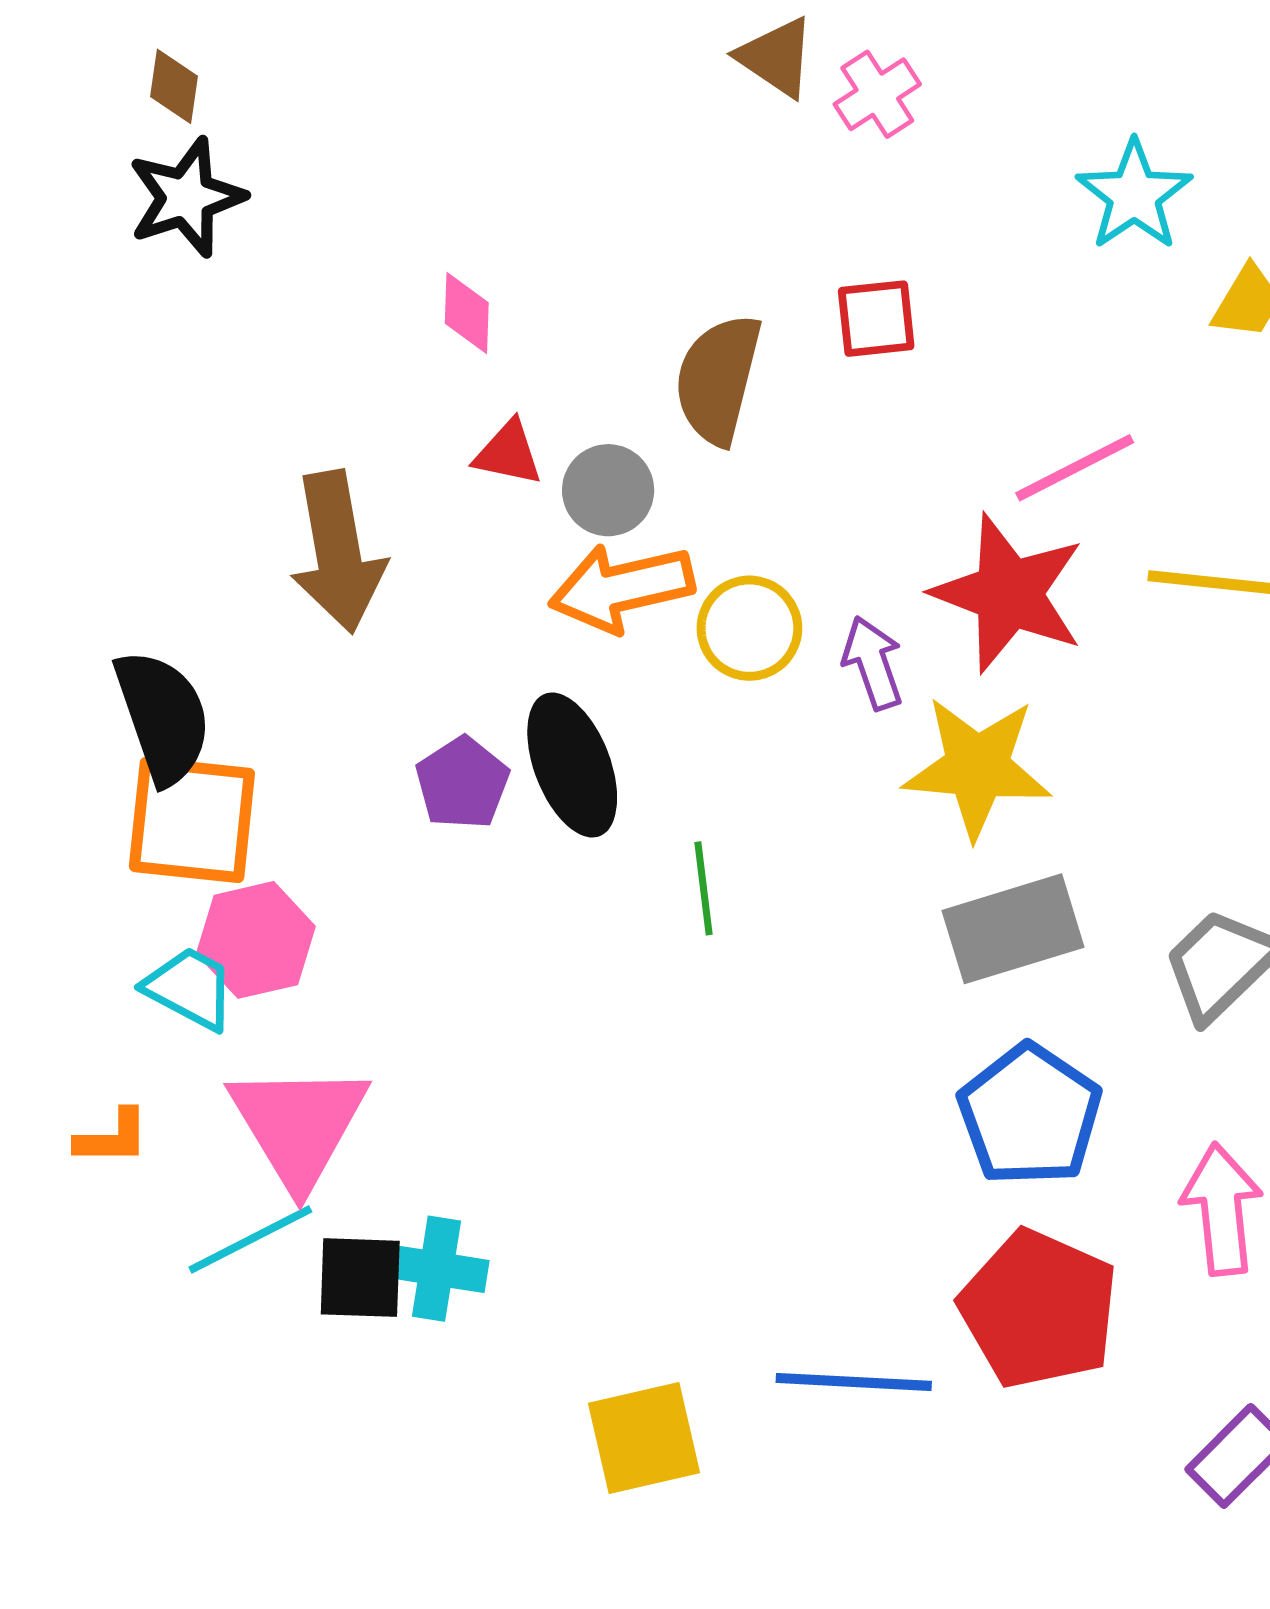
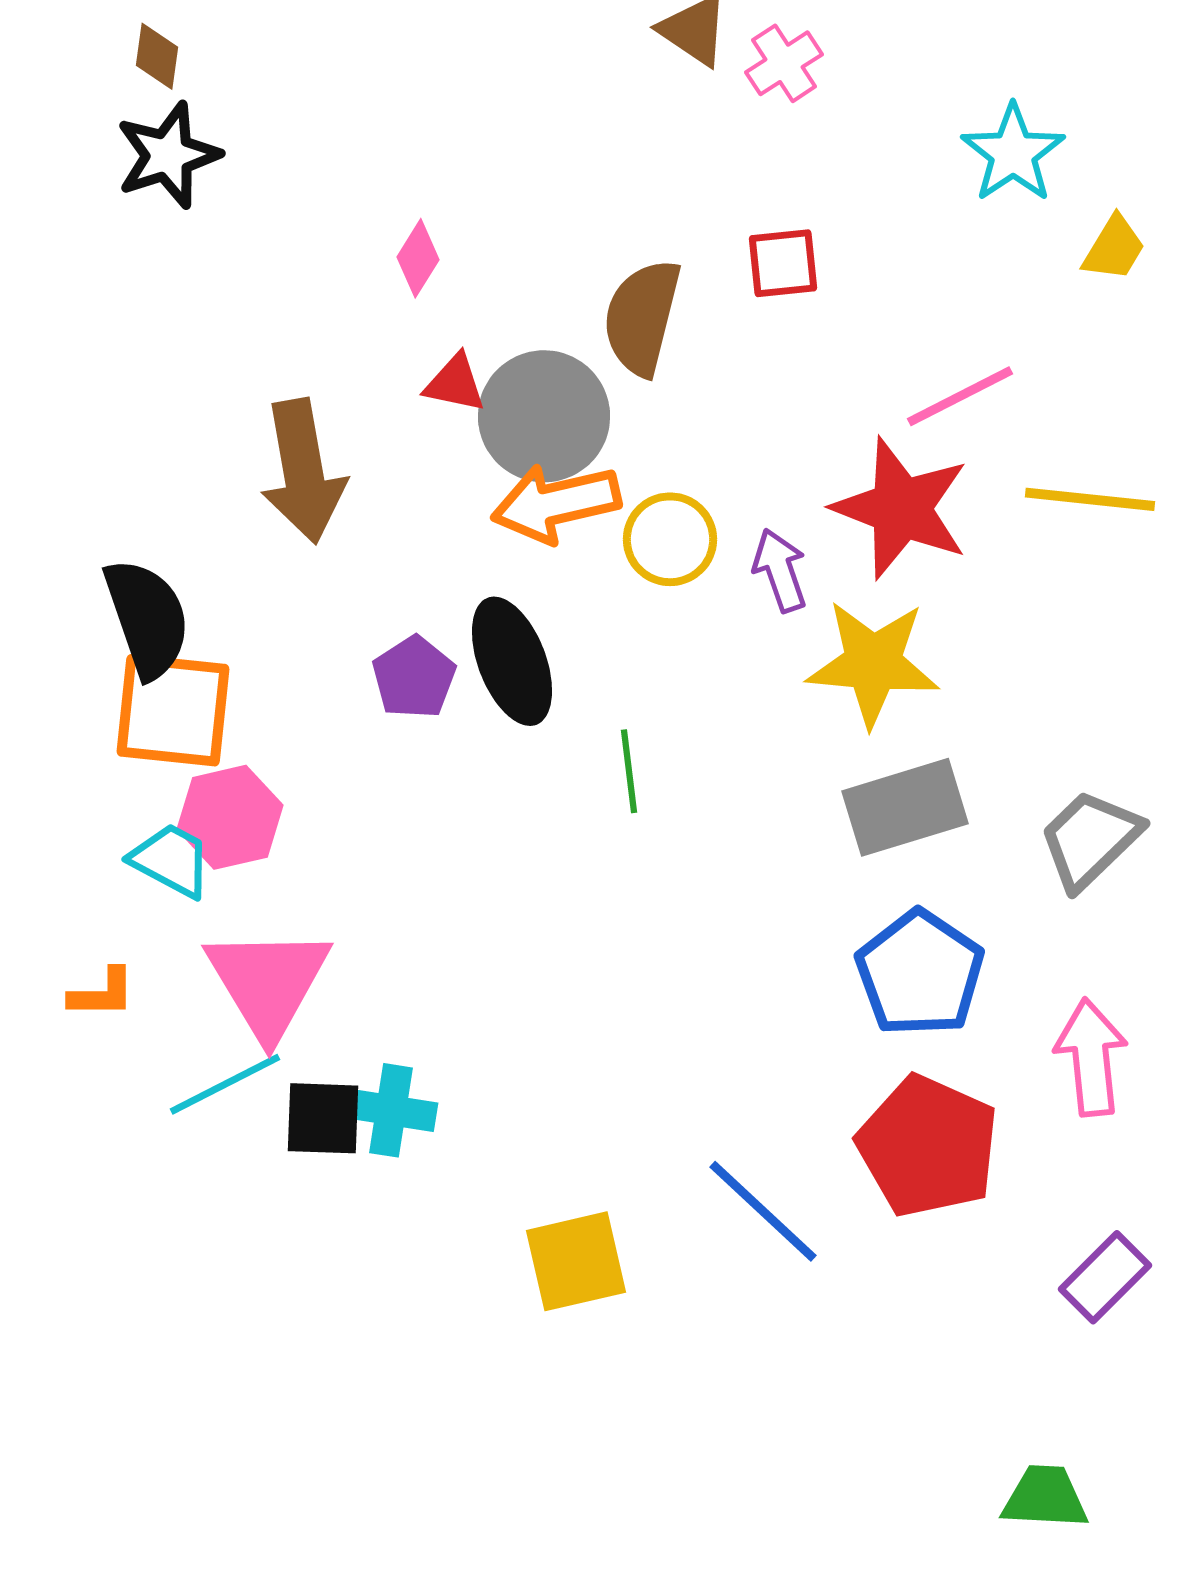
pink diamond: (467, 313) -> (418, 258), turned 30
gray circle: (608, 490) -> (544, 416), size x1.6
blue line: (854, 1382) -> (763, 1211), turned 40

